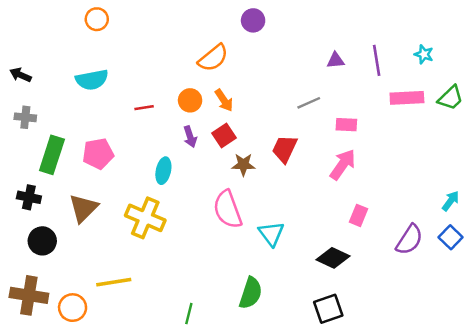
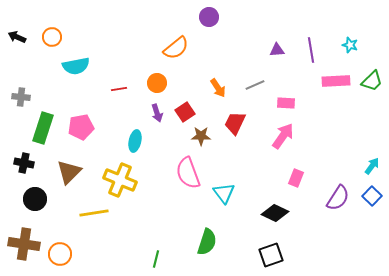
orange circle: (97, 19) -> (52, 37), moved
black arrow: (20, 75) -> (17, 37), moved
orange arrow: (224, 100) -> (218, 88), moved
yellow line: (114, 282) -> (94, 213), moved

